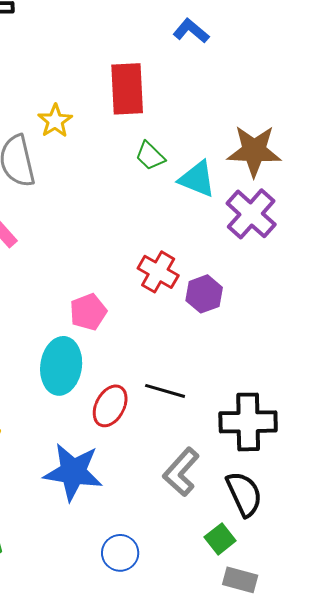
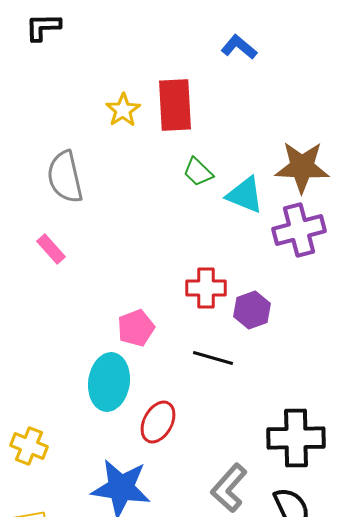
yellow star: (55, 121) -> (123, 110), moved
purple cross: (251, 214) -> (299, 230), turned 33
red cross: (158, 272) -> (206, 288), turned -30
black line: (165, 391) -> (213, 358), moved

